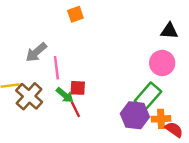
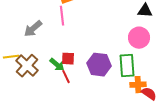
pink line: (56, 68) -> (62, 16), moved
green rectangle: (148, 96) -> (127, 66), turned -45
purple hexagon: (135, 115) -> (99, 65), moved

